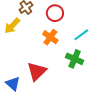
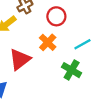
red triangle: (37, 71) -> (20, 59), moved

